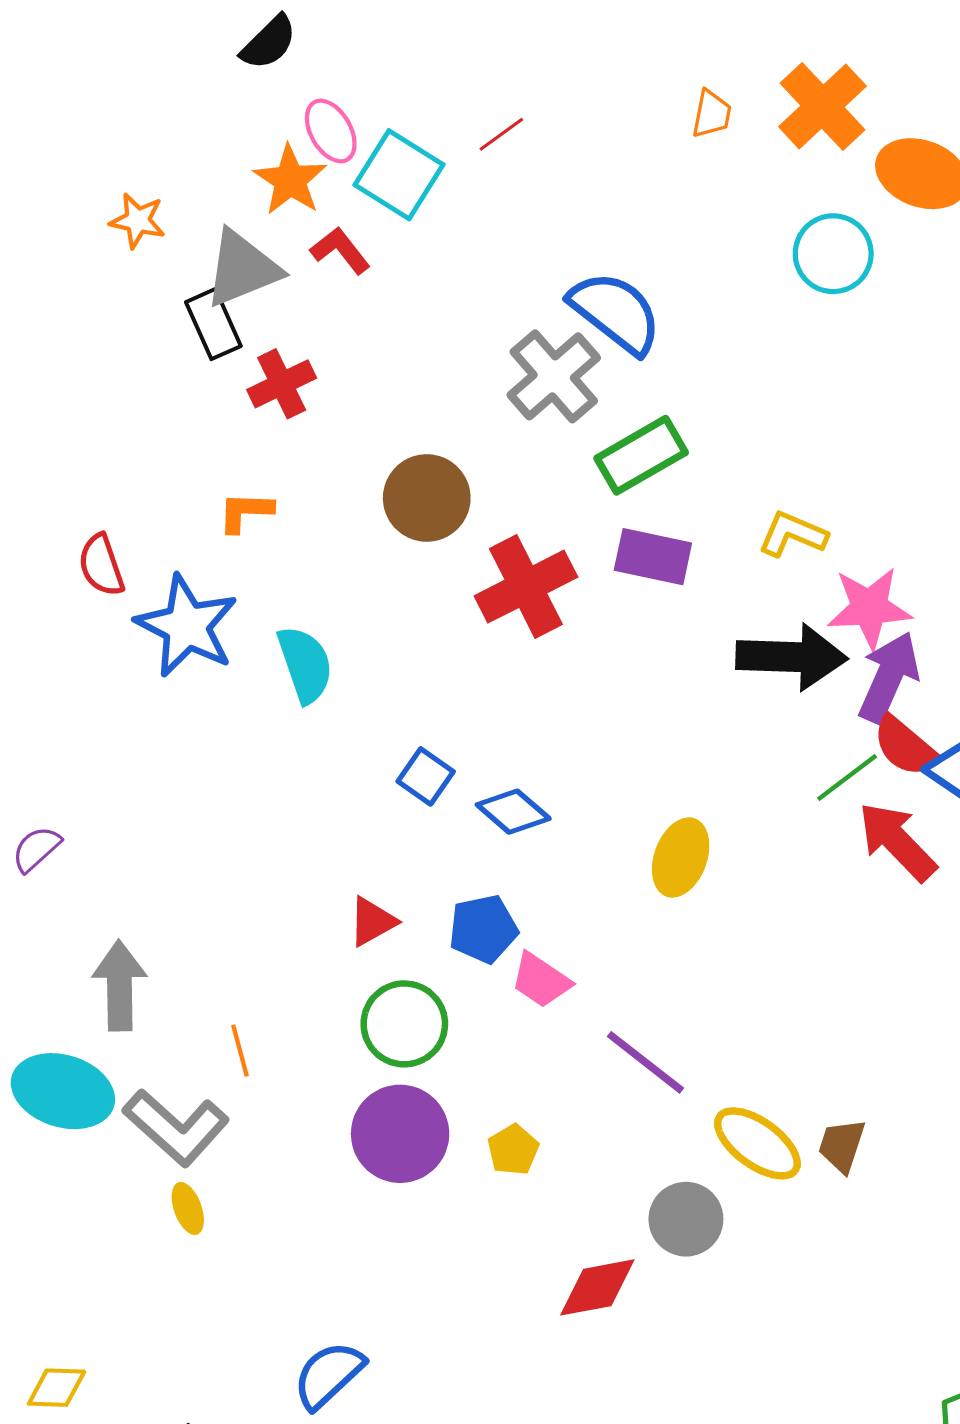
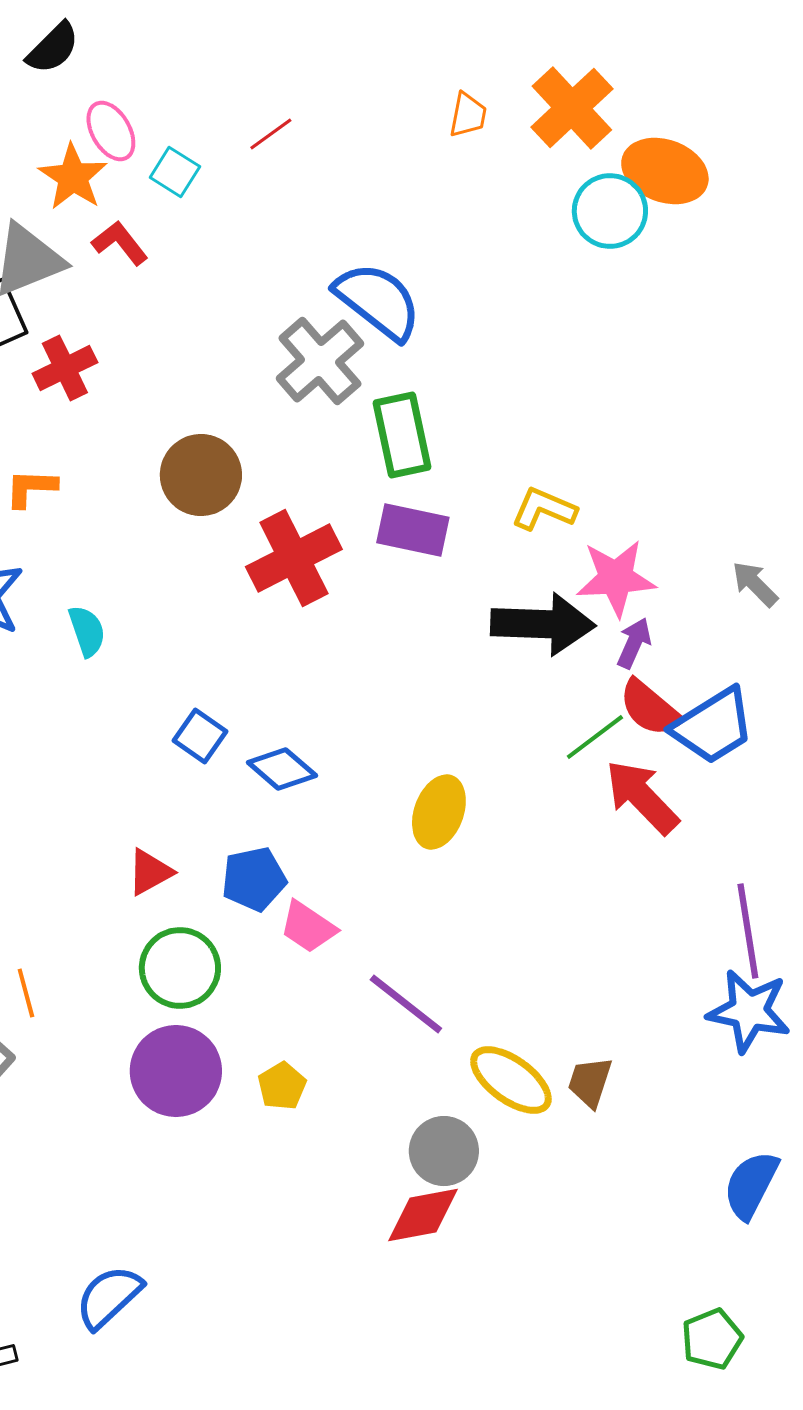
cyan square: (399, 175) -> (175, 172), size x0.6
cyan circle: (833, 254) -> (610, 211), moved
green rectangle: (641, 455) -> (402, 435), turned -72
cyan semicircle: (305, 664) -> (87, 631), size x0.7
purple arrow: (889, 677) -> (634, 643), size x0.6
red diamond: (597, 1287) -> (423, 1215), moved

